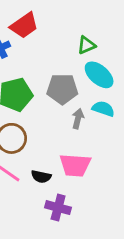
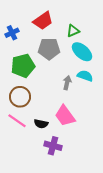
red trapezoid: (24, 25) -> (43, 21), moved
gray pentagon: (62, 89) -> (49, 49), moved
pink trapezoid: (75, 165) -> (65, 116), turned 50

